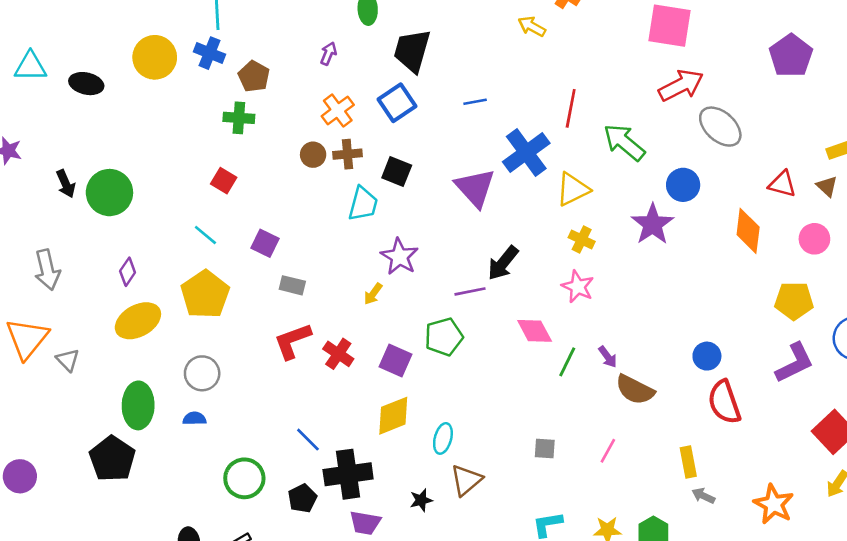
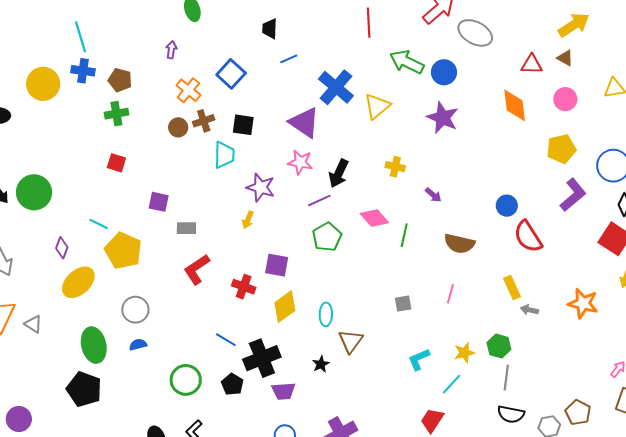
black trapezoid: (412, 51) -> (270, 29), moved, size x0.6
red line: (571, 108) -> (369, 23), moved
blue circle: (683, 185) -> (444, 72), moved
cyan line: (205, 235) -> (99, 224), moved
yellow cross: (582, 240) -> (395, 167), moved
pink star: (578, 287) -> (300, 162), moved
green pentagon: (444, 337) -> (327, 237), moved
red cross: (338, 354) -> (244, 287), moved
purple arrow: (608, 357) -> (433, 195), moved

